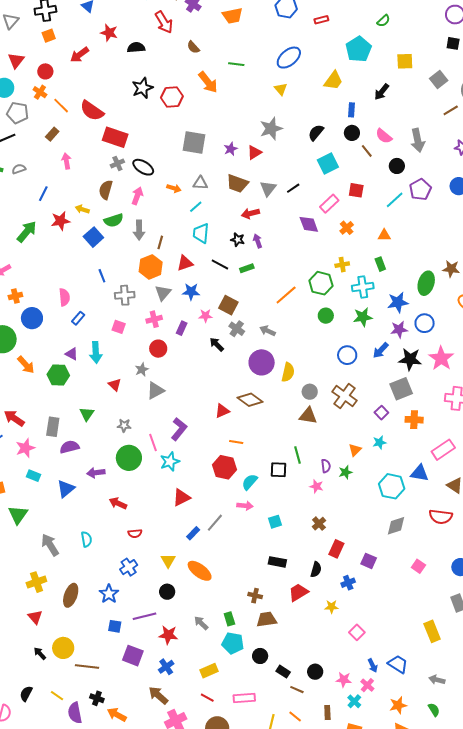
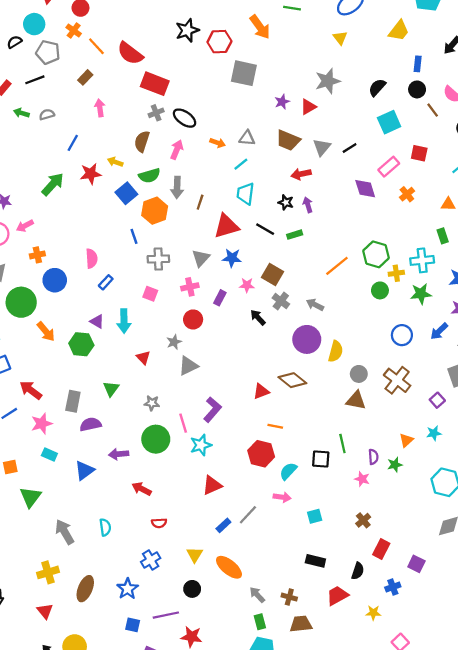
gray square: (194, 142) -> (244, 73), moved
red triangle: (185, 263) -> (226, 226), size x1.4
yellow cross: (342, 265) -> (396, 273), moved
orange hexagon: (151, 267) -> (155, 211), moved
gray arrow: (201, 623) -> (257, 595), moved

